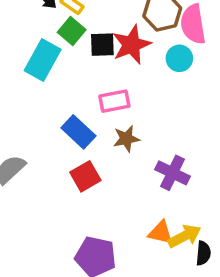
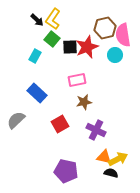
cyan rectangle: (43, 60) -> (35, 56), size x0.6
blue rectangle: (78, 132) -> (37, 93), moved
purple cross: (173, 173) -> (96, 130), moved
black semicircle: (203, 253) -> (111, 173), moved, turned -80

